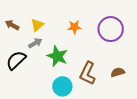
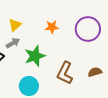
green star: (57, 56) -> (35, 56), turned 30
cyan circle: (62, 86) -> (29, 86), moved

